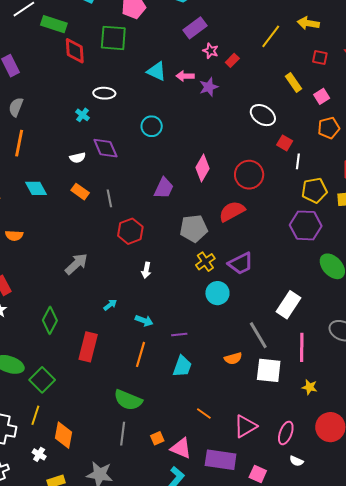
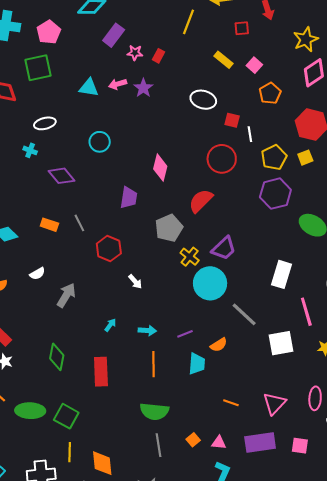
white semicircle: (78, 158) -> (37, 274), moved
red circle: (249, 175) -> (222, 159), moved
white arrow: (146, 270) -> (135, 282), turned -35
cyan circle: (217, 293) -> (210, 283), size x1.4
gray line: (258, 335) -> (244, 314), moved
orange semicircle: (233, 358) -> (219, 345), moved
pink triangle: (181, 448) -> (219, 443), size x0.7

